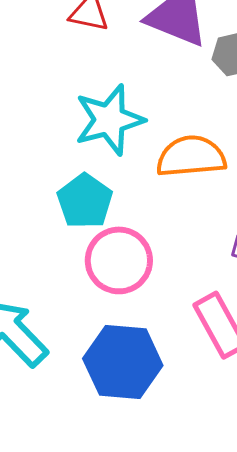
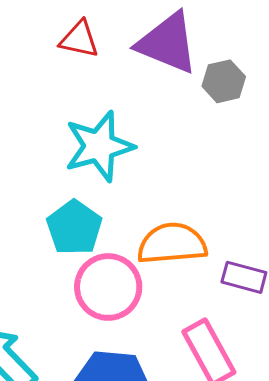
orange semicircle: (191, 157) -> (172, 244), moved

